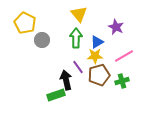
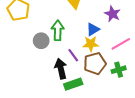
green arrow: (76, 38) -> (58, 30), moved
gray circle: (42, 40) -> (41, 41), moved
green rectangle: (56, 95) -> (73, 84), moved

